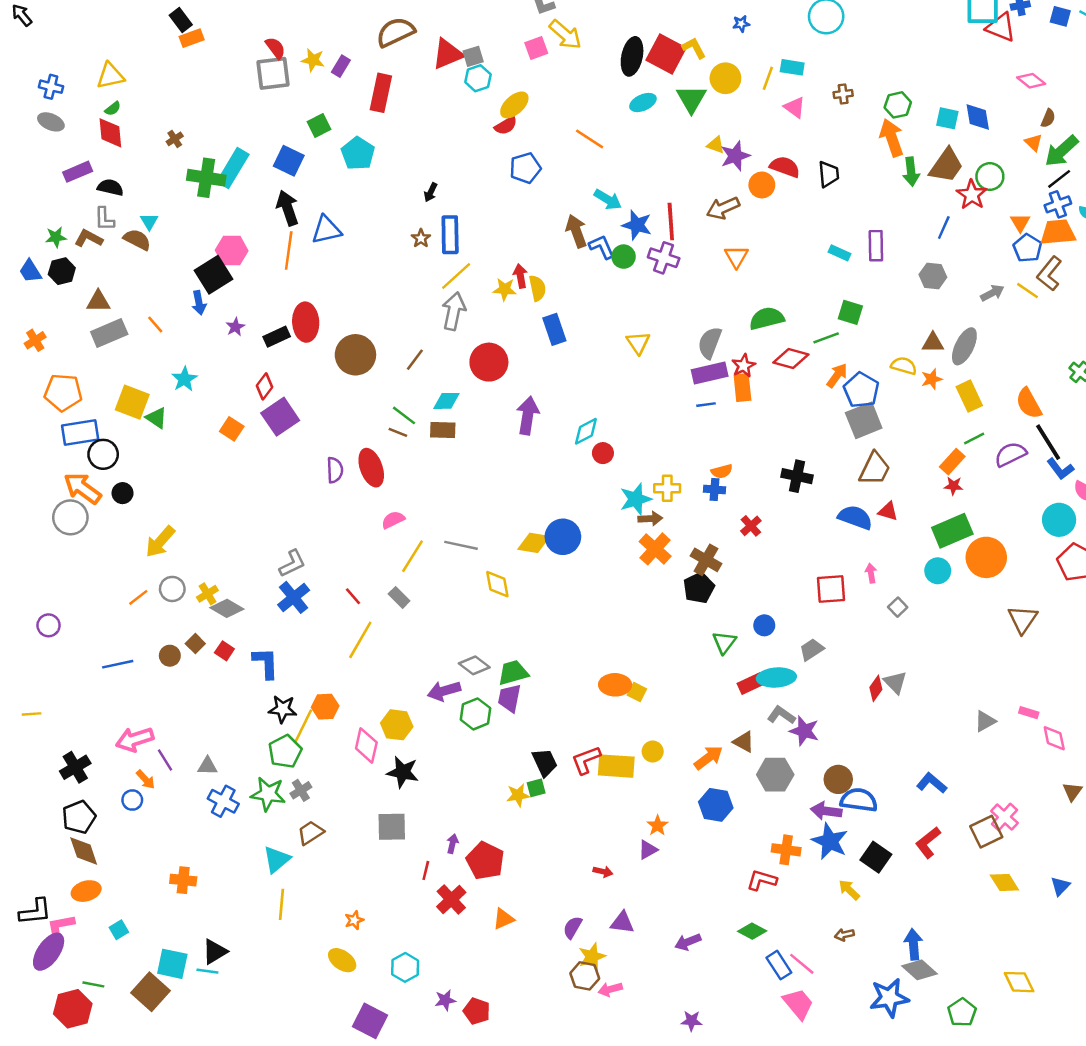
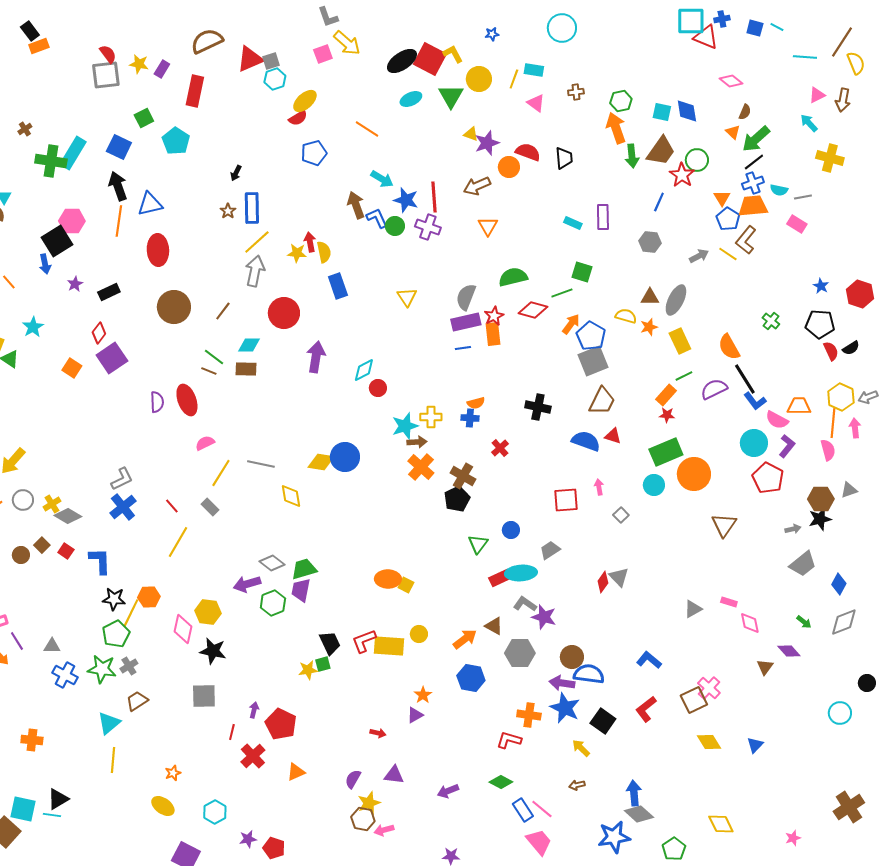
black ellipse: (632, 56) -> (402, 61), turned 44
red ellipse: (306, 322) -> (158, 250), moved

